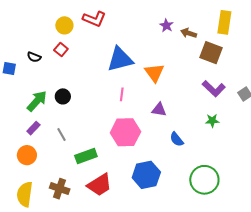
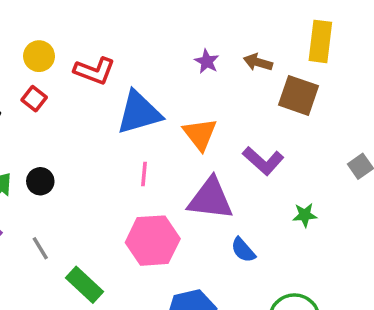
red L-shape: (94, 19) -> (94, 71), moved
purple star: (166, 25) -> (207, 61), moved
purple L-shape: (214, 89) -> (263, 161), moved
purple triangle: (159, 110) -> (210, 199), size x1.8
green rectangle: (86, 156) -> (84, 285), turned 65

